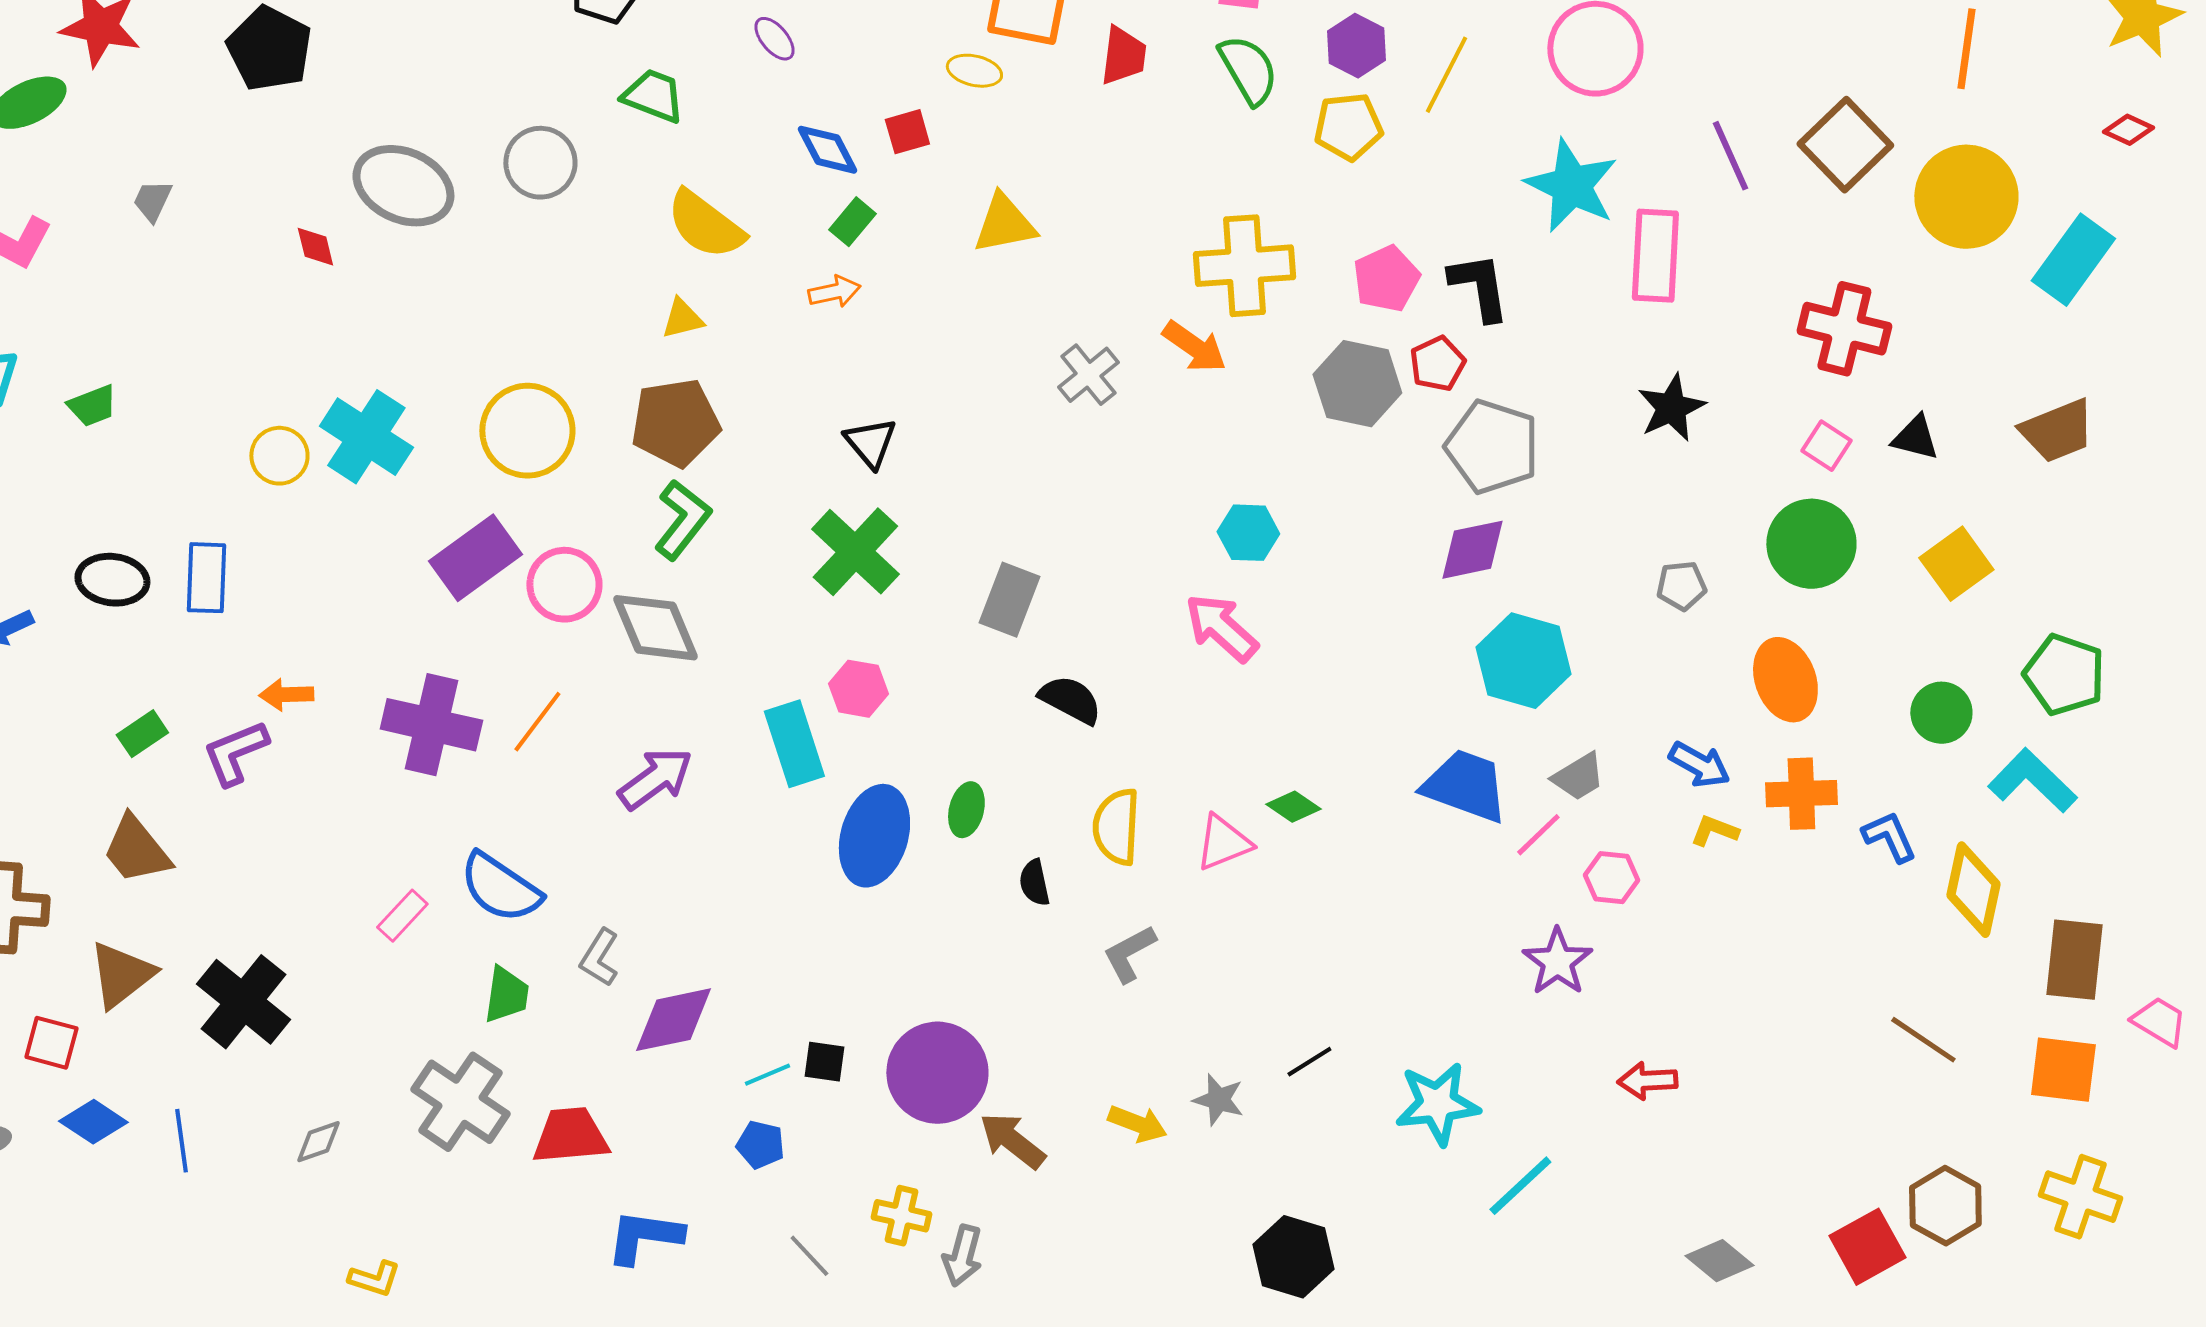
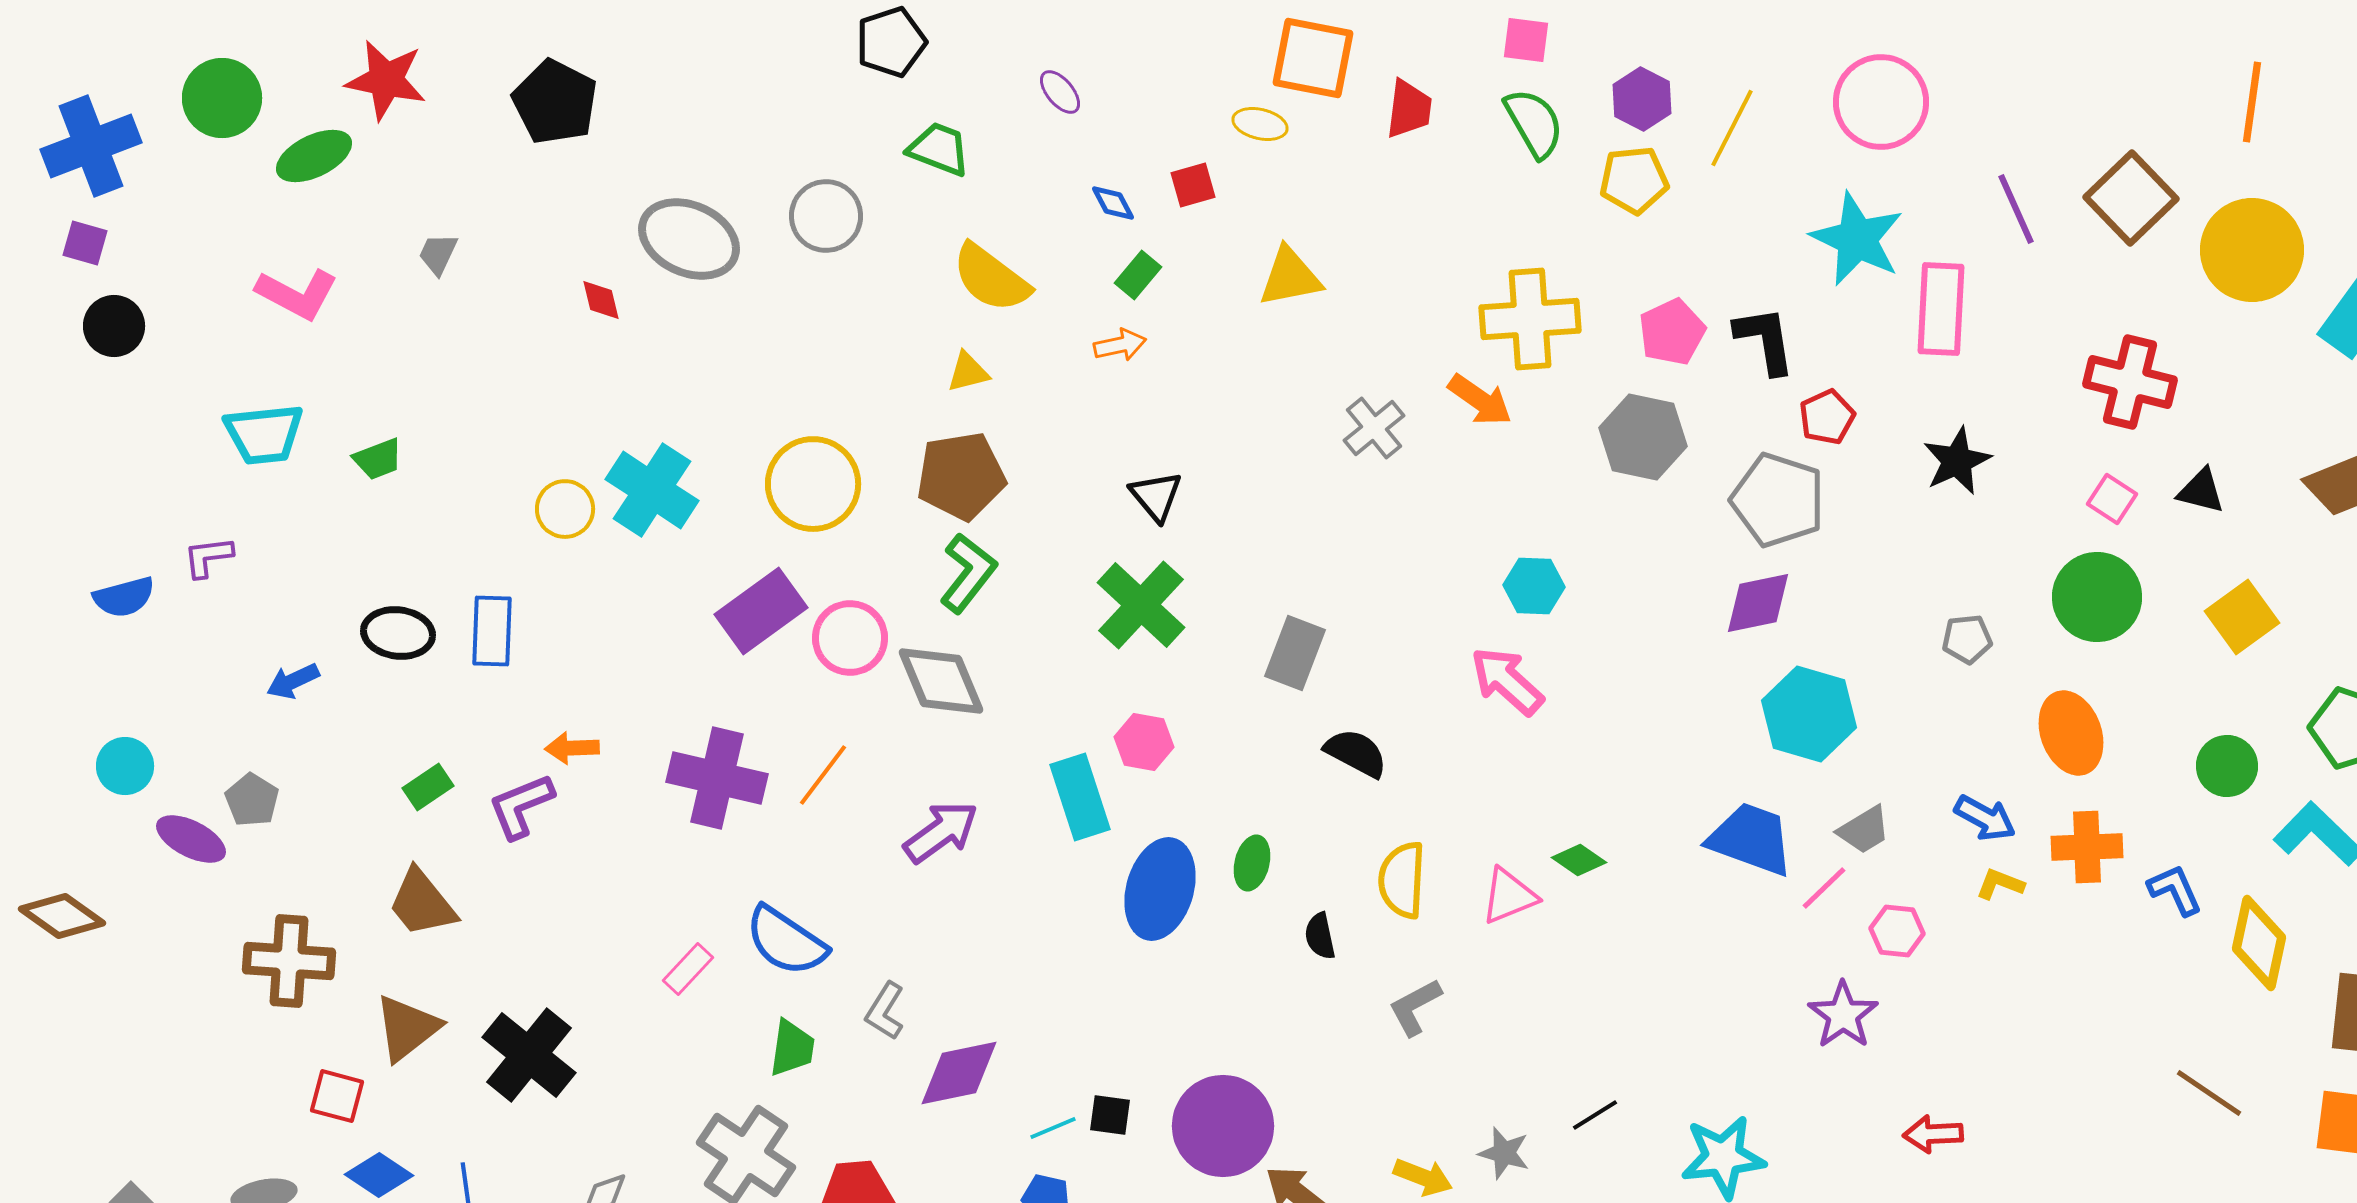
blue diamond: (827, 150) -> (1113, 203), size x0.7
red pentagon: (1437, 364) -> (1827, 417), moved

